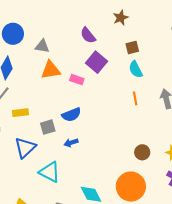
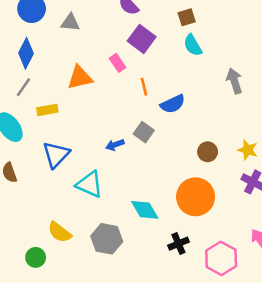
orange triangle: (51, 70) -> (80, 78), moved
pink rectangle: (77, 80) -> (118, 63), turned 40
orange line: (135, 98) -> (144, 87), moved
blue semicircle: (71, 115) -> (173, 104), moved
gray square: (48, 127) -> (144, 132), moved, turned -35

